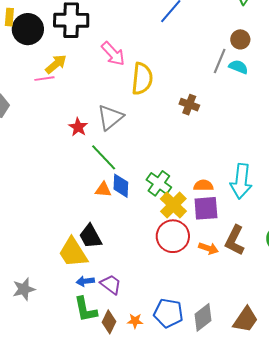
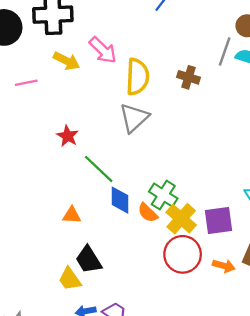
yellow arrow: (56, 64) -> (66, 61), moved, turned 70
brown cross: (189, 105) -> (188, 77), moved
gray triangle: (110, 117) -> (134, 118), moved
orange semicircle: (203, 185) -> (148, 213), moved, turned -132
orange triangle: (103, 190) -> (72, 215), moved
yellow trapezoid: (73, 252) -> (70, 279), size x0.7

